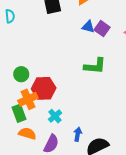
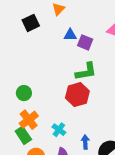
purple square: (102, 29) -> (85, 42), moved
green circle: (21, 74) -> (24, 93), moved
red hexagon: (44, 88) -> (77, 95), moved

